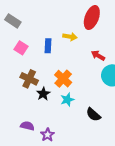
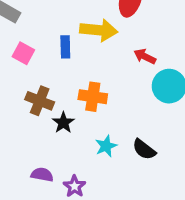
yellow arrow: (70, 37) -> (99, 30), size x1.6
orange cross: (63, 79) -> (93, 97), turned -30
cyan star: (67, 100) -> (106, 146), moved

